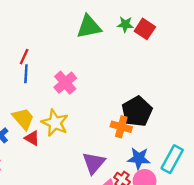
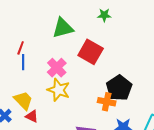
green triangle: (89, 27) -> (63, 28), moved
red square: (145, 29) -> (91, 52), moved, size x1.4
yellow star: (55, 123) -> (59, 90), moved

